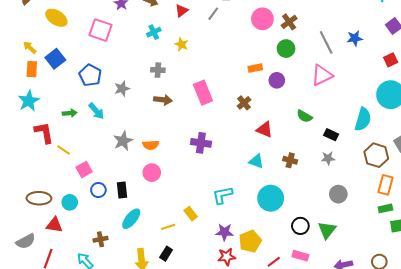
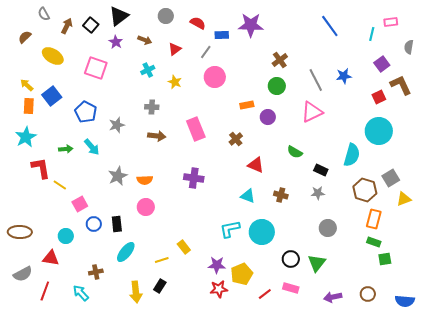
pink circle: (262, 19) -> (215, 77), moved
cyan L-shape: (222, 195) -> (230, 229), moved
brown ellipse: (39, 198) -> (20, 232), moved
green rectangle: (385, 208) -> (374, 242), turned 32

